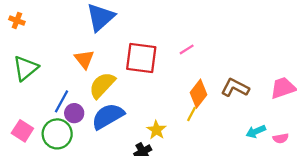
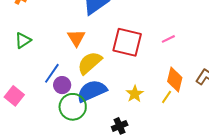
green triangle: (26, 68) -> (23, 40), size x0.7
orange diamond: (198, 94) -> (175, 79), turned -30
yellow star: (156, 130) -> (135, 94), moved
green circle: (57, 134) -> (73, 107), moved

